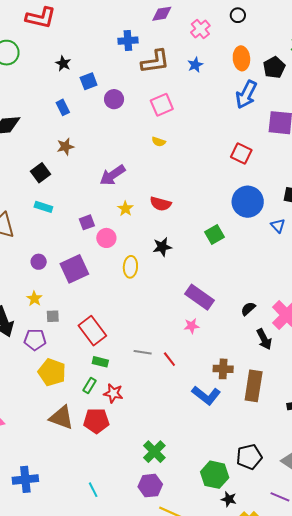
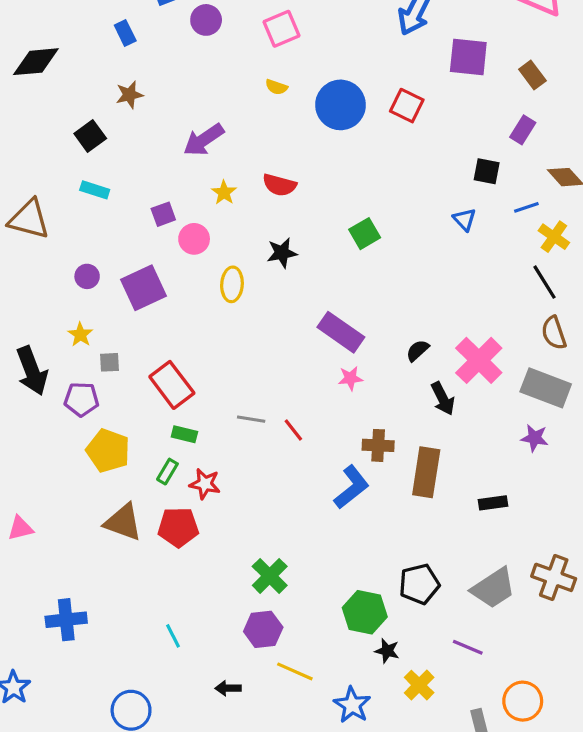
blue circle: (248, 202) -> (341, 105), moved
pink star: (192, 326) -> (350, 378), moved
blue L-shape: (206, 395) -> (351, 487), turned -76

